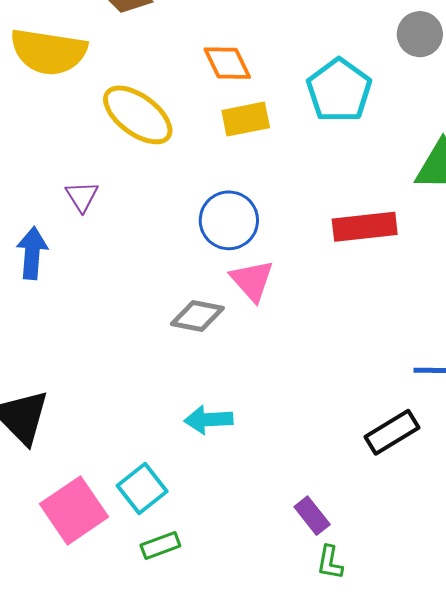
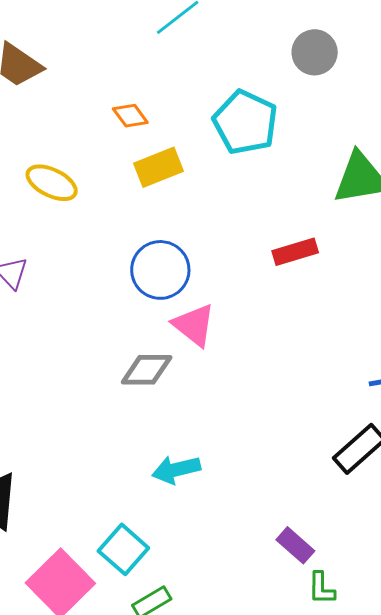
orange diamond: (227, 63) -> (130, 116), size x0.7
yellow ellipse: (138, 115) -> (52, 183), size x0.7
red rectangle: (365, 227) -> (295, 252), size x0.7

